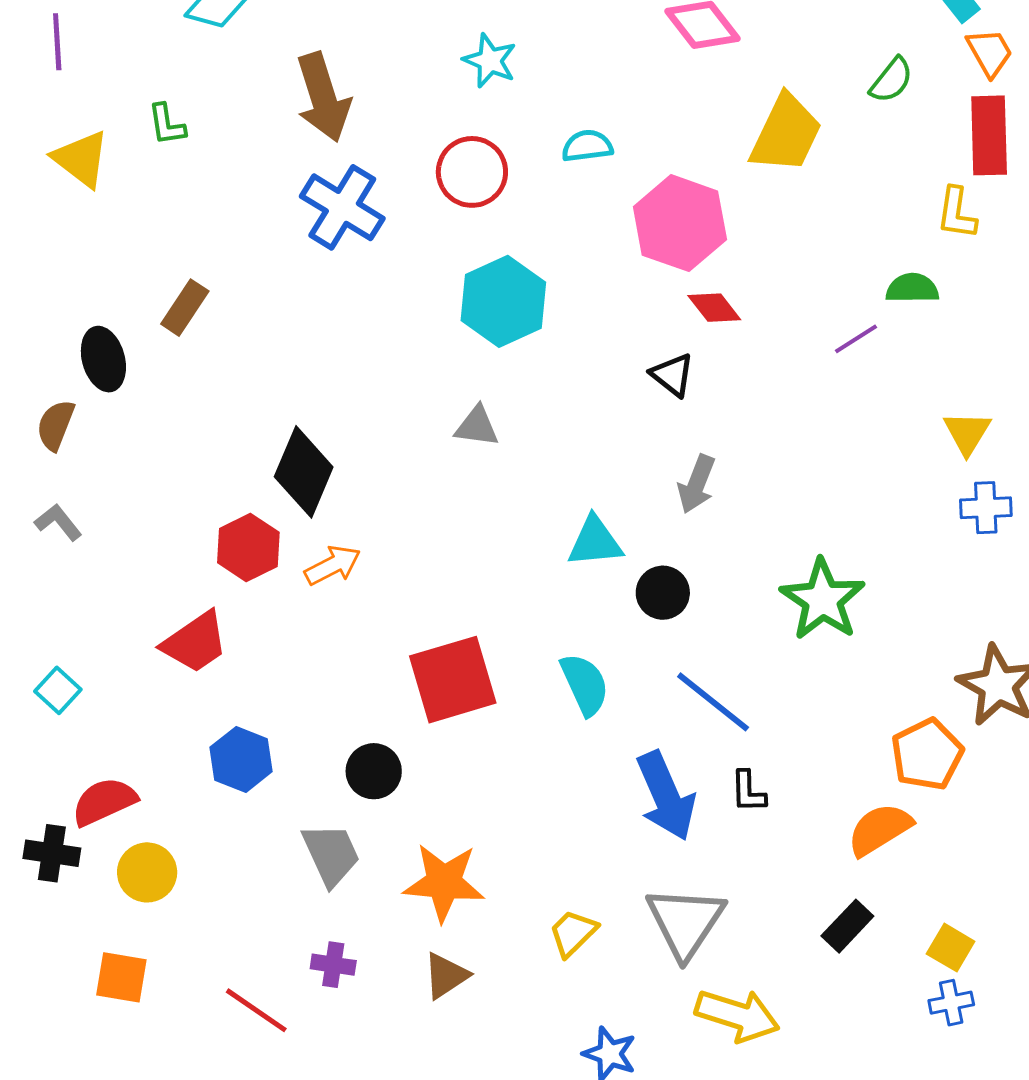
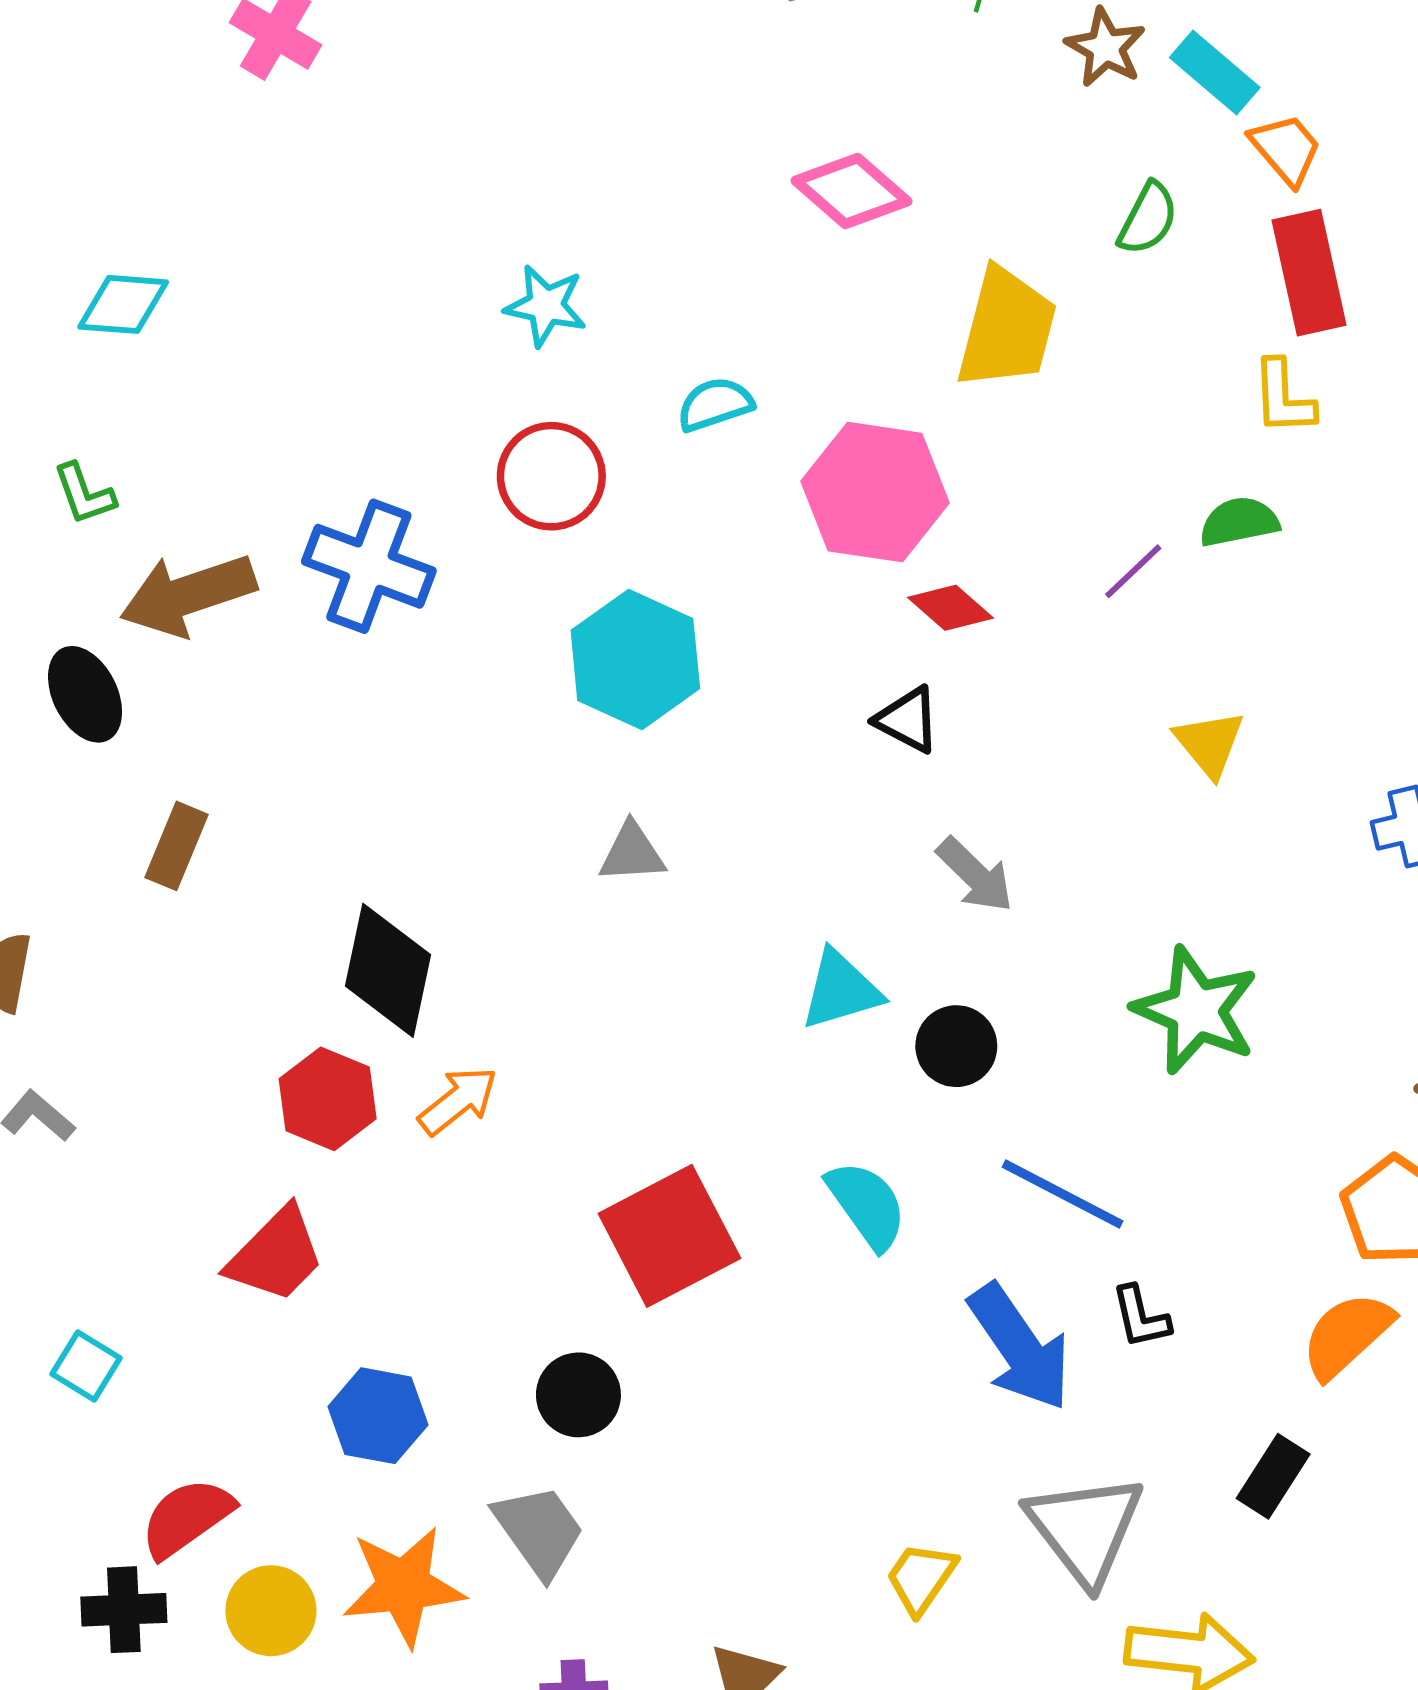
brown arrow: (323, 97) -> (188, 595), moved, turned 100
brown rectangle: (185, 308) -> (177, 846), moved
purple line: (856, 339) -> (1133, 571), moved
black ellipse: (103, 359) -> (85, 694), moved
yellow triangle: (967, 433) -> (1210, 744), moved
gray arrow: (697, 484) -> (975, 875), turned -56
orange star: (444, 882) -> (403, 1586), moved
black rectangle: (847, 926) -> (1273, 1476), moved

